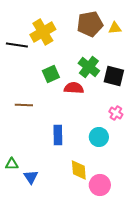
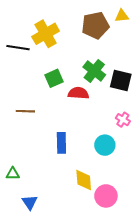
yellow triangle: (115, 28) -> (122, 16), moved
blue triangle: (31, 177) -> (30, 202), moved

